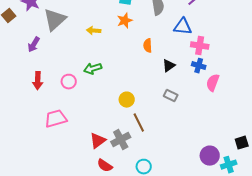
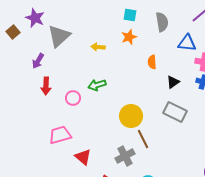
red arrow: (38, 81) -> (46, 86), moved
gray rectangle: (171, 96) -> (175, 112), size x1.6
yellow circle: (127, 100) -> (131, 116), size x1.5
red triangle: (98, 141) -> (83, 157), moved, turned -42

